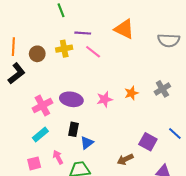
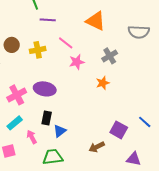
purple line: (83, 33) -> (48, 20), moved
yellow cross: (64, 49) -> (38, 50), moved
gray cross: (162, 89) -> (110, 56), moved
pink star: (104, 99) -> (77, 62), moved
pink arrow: (58, 157) -> (32, 137), moved

